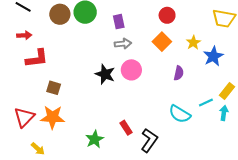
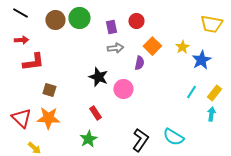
red circle: (167, 15) -> (136, 21), moved
pink circle: (131, 70) -> (123, 89), moved
purple semicircle: (179, 73) -> (139, 63), moved
cyan line: (206, 103) -> (191, 92), moved, turned -32
cyan semicircle: (180, 114) -> (173, 137), moved
red triangle: (24, 117) -> (21, 118), turned -30
red rectangle: (126, 128) -> (95, 113), moved

